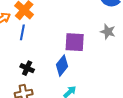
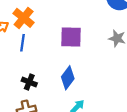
purple square: (75, 42) -> (71, 37), moved

